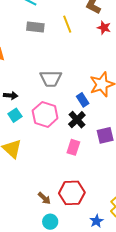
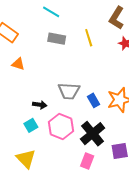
black arrow: (11, 96) -> (40, 105), moved
blue rectangle: (83, 100) -> (94, 100), moved
black cross: (77, 120) -> (93, 134), size x1.4

